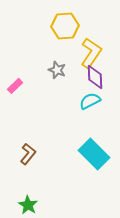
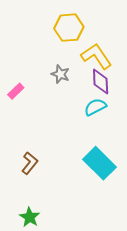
yellow L-shape: (91, 53) -> (96, 56), turned -68

